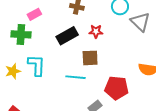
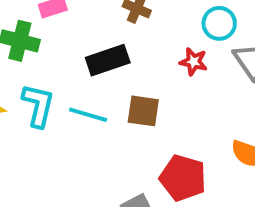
red star: (96, 31) -> (194, 62), moved
cyan line: (76, 77) -> (88, 115), moved

